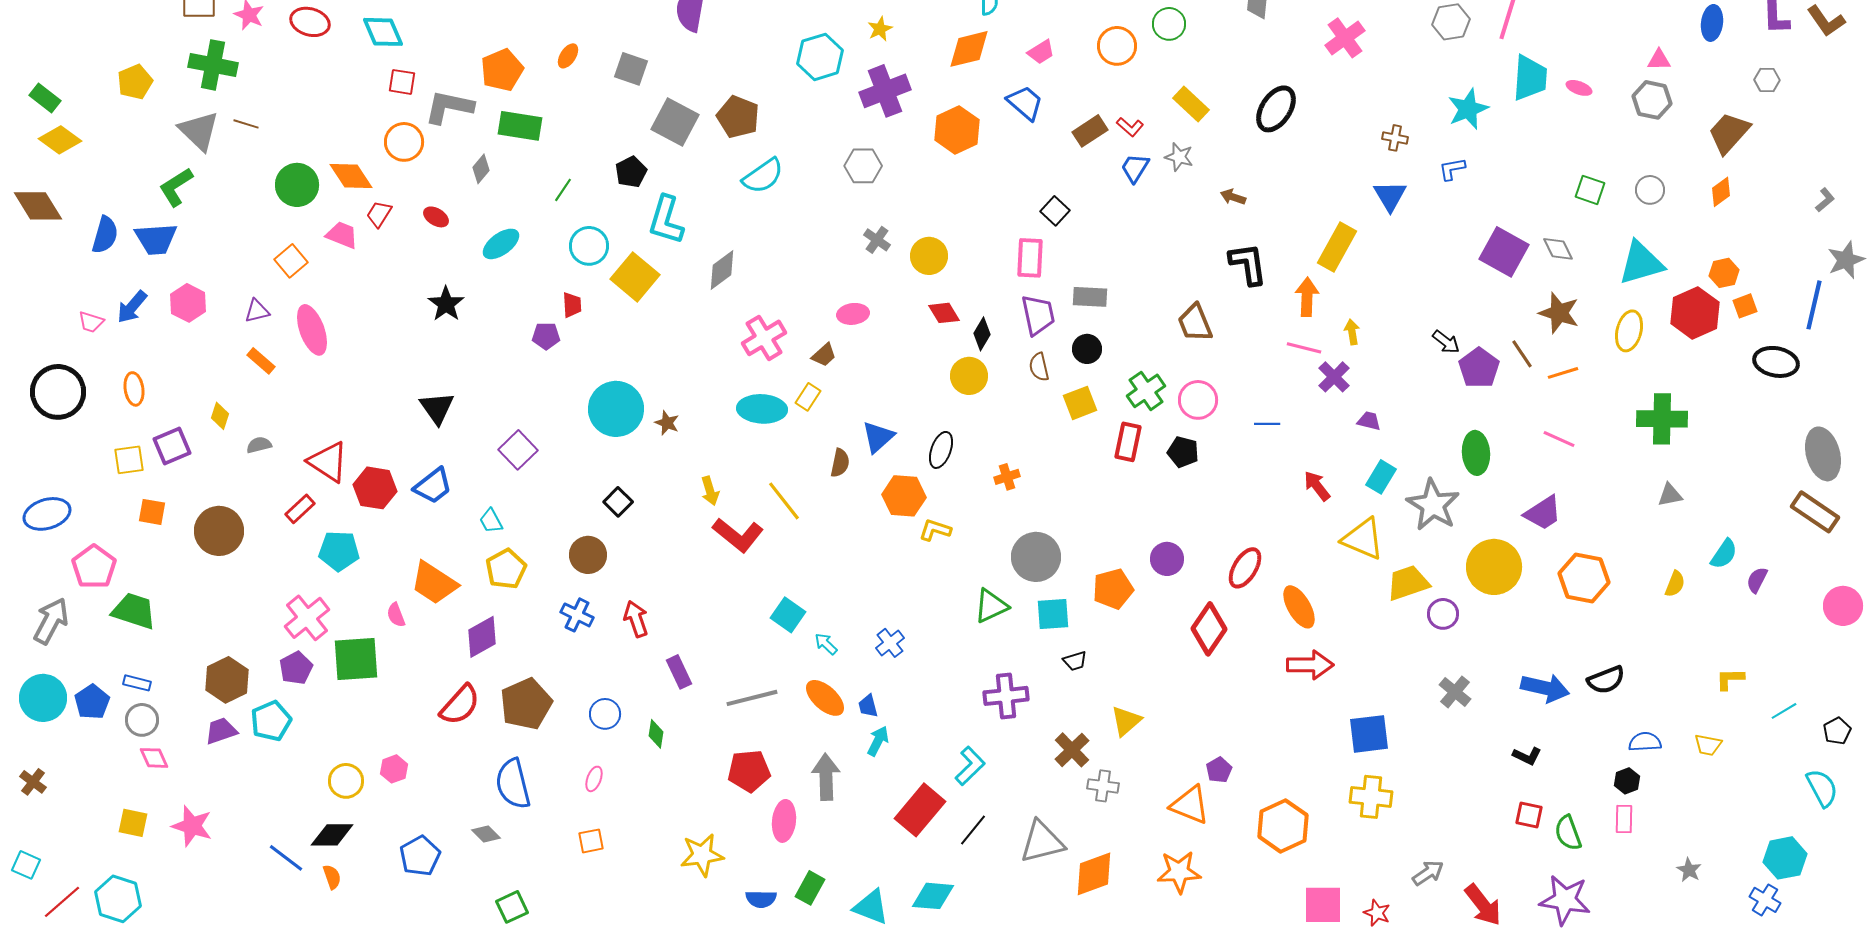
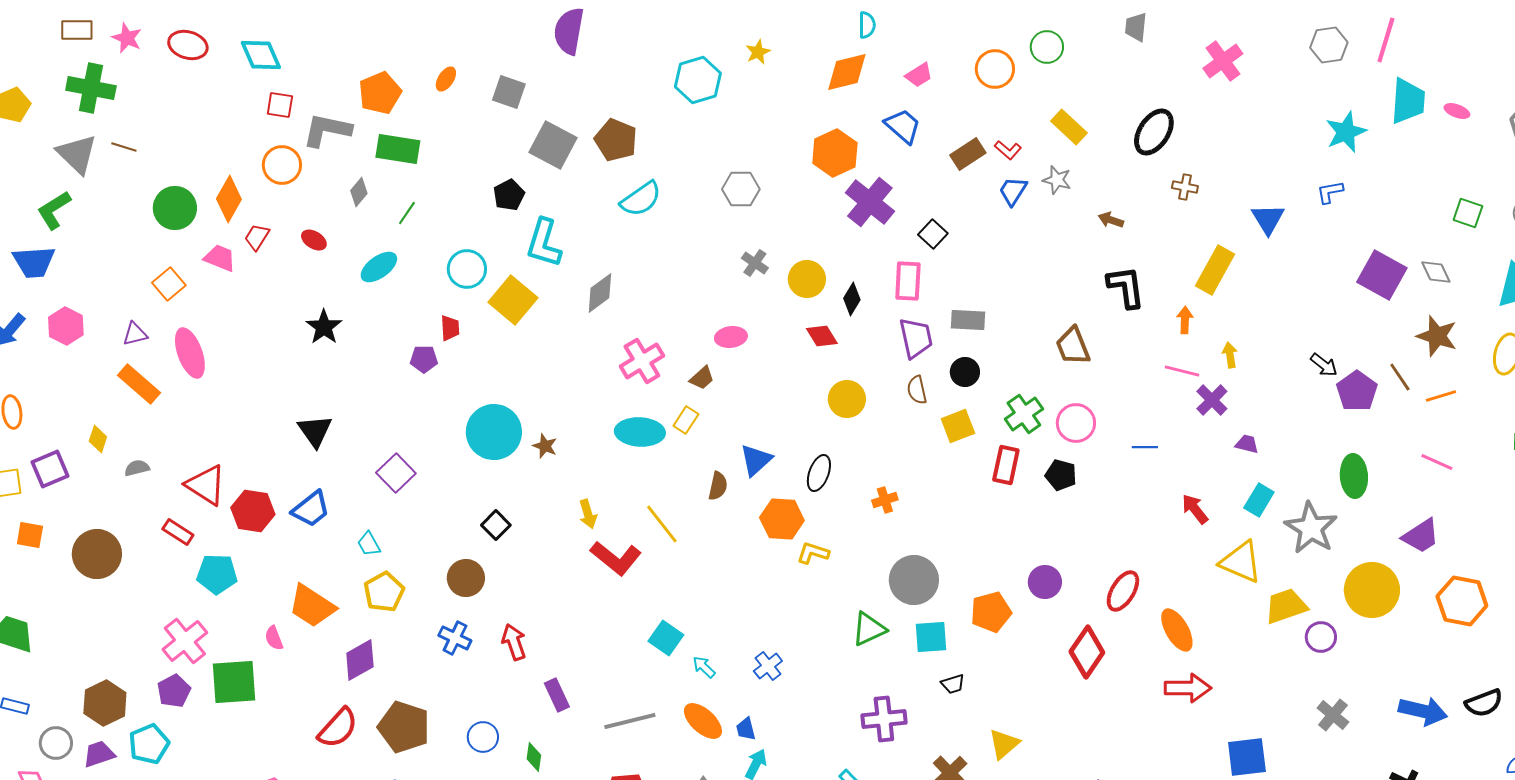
purple cross: (885, 91) -> (870, 202), moved, turned -30
brown cross: (1395, 138) -> (1185, 187), moved
orange diamond: (351, 176) -> (229, 199), turned 63
green line: (563, 190) -> (407, 213), moved
orange arrow: (1307, 297) -> (1185, 320), size x0.7
black diamond: (982, 334) -> (852, 299), moved
orange rectangle: (261, 361) -> (139, 384), size x1.5
red rectangle: (300, 509) -> (178, 532), turned 76
brown pentagon: (526, 704) -> (404, 727), turned -30
gray circle: (142, 720) -> (56, 743), moved

